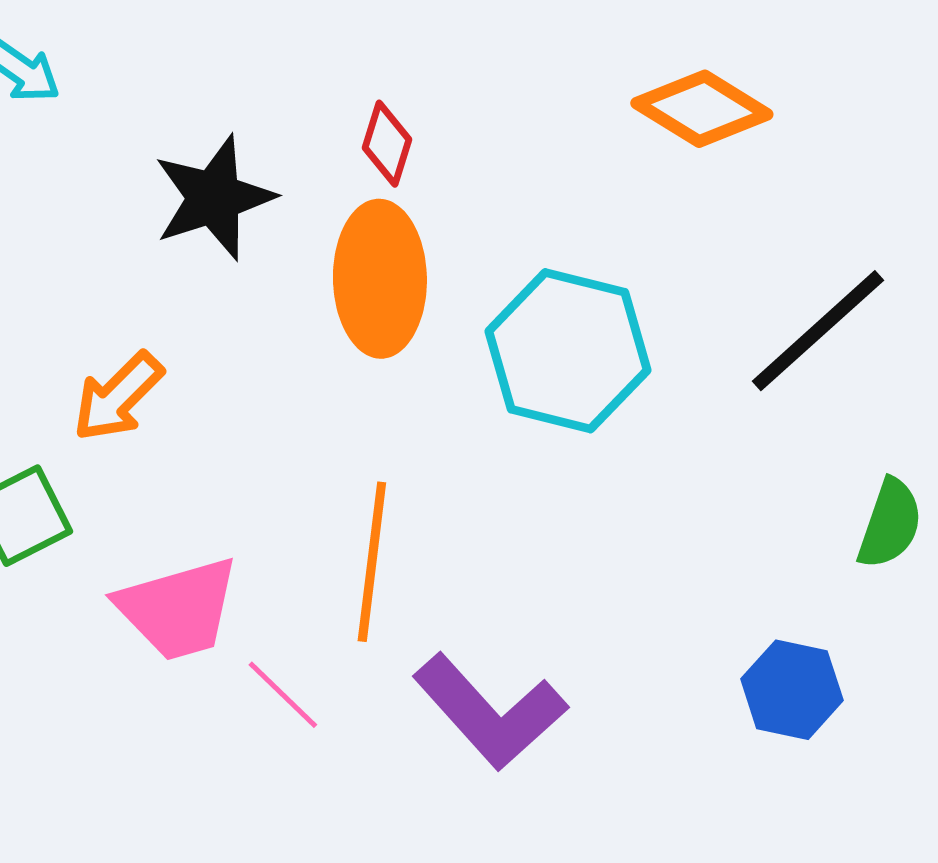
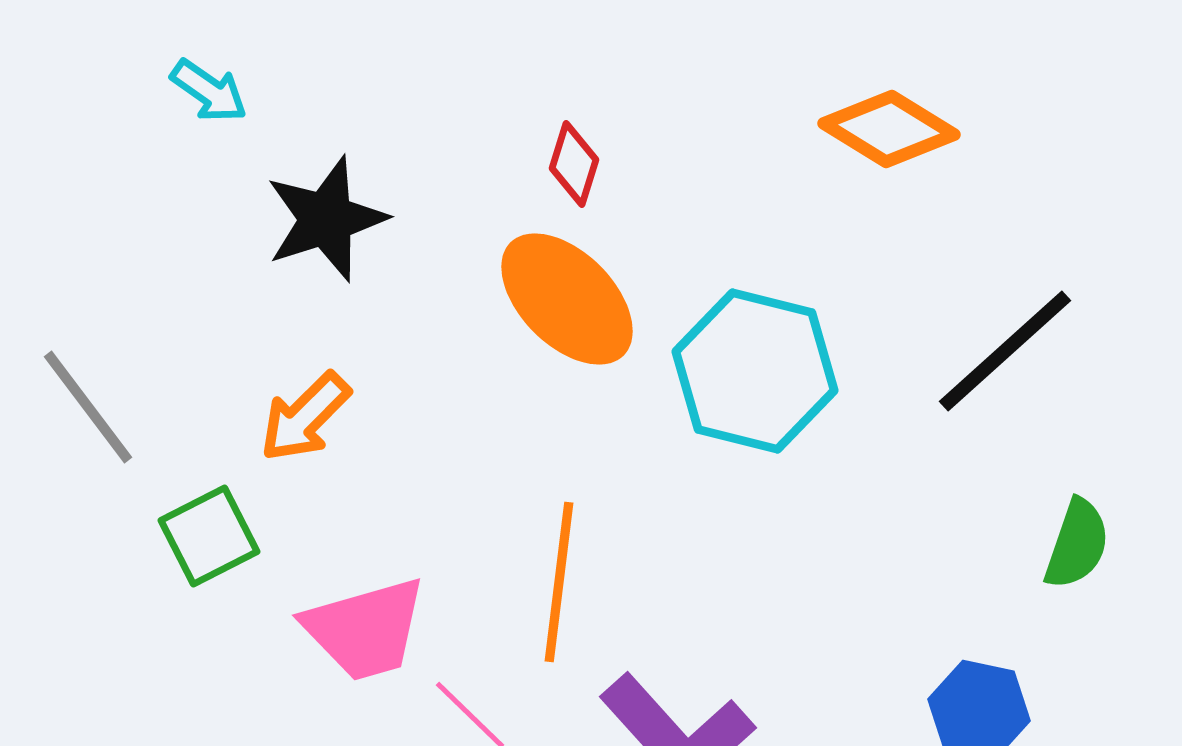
black star: (214, 198) -> (326, 219), moved
orange ellipse: (380, 279) -> (567, 299), turned -44

